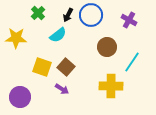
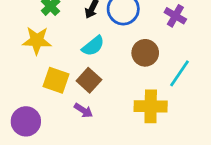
cyan semicircle: (58, 35) -> (93, 46), moved
yellow star: (16, 38) -> (37, 40), moved

